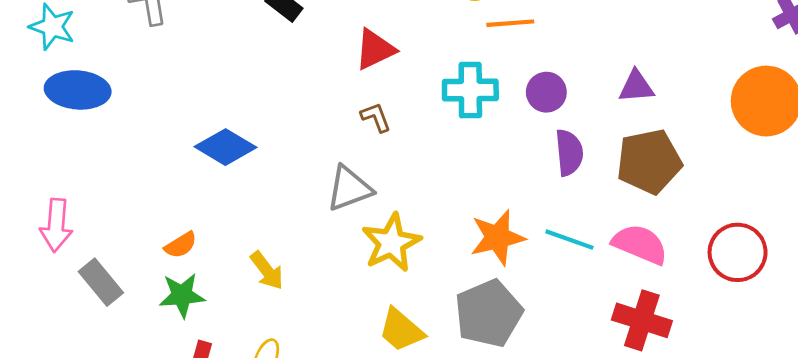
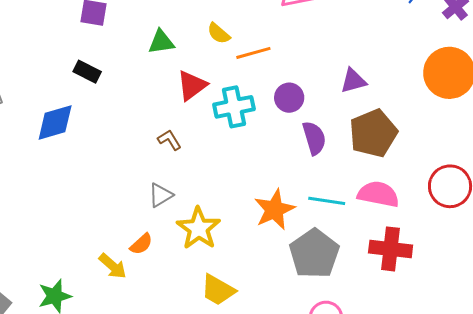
red triangle: (375, 49) -> (192, 86), moved
blue diamond: (226, 147) -> (55, 123), moved, turned -36
gray triangle: (349, 189) -> (161, 195), size x0.7
orange semicircle: (181, 245) -> (141, 244), moved
gray pentagon: (489, 313) -> (314, 254), moved

